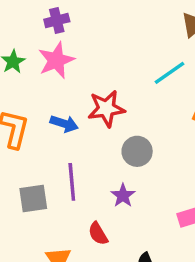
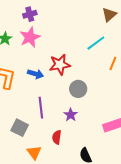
gray square: (33, 199) -> (20, 128), moved, turned 36
red semicircle: (98, 234) -> (57, 137), turned 40

